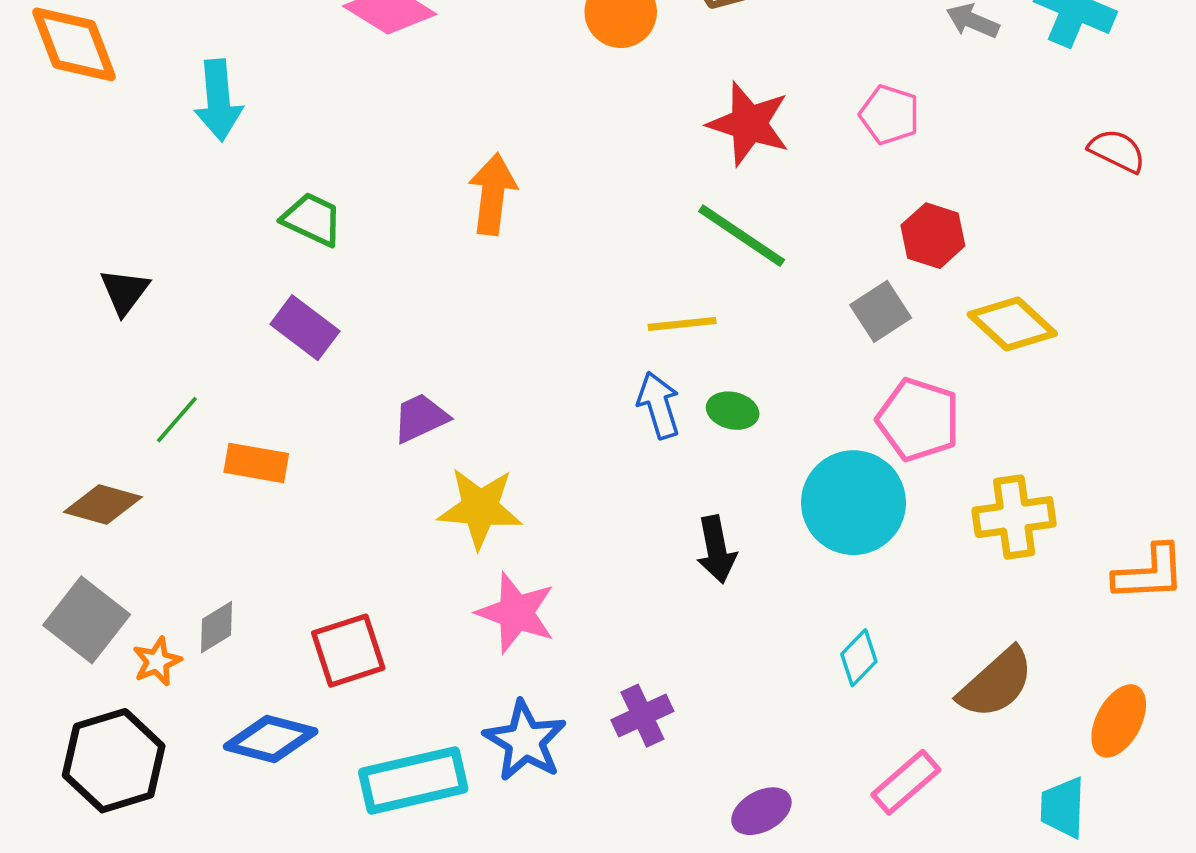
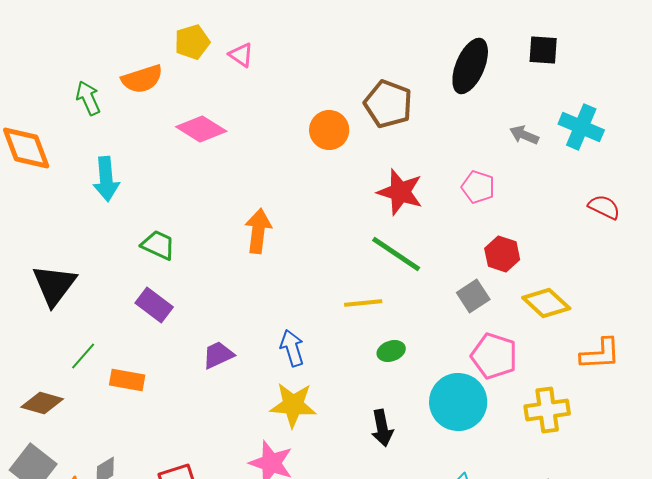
black triangle: (125, 292) -> (54, 285), size x1.6
blue arrow: (659, 405) -> (292, 348), moved
green ellipse: (733, 411) -> (391, 351), turned -32
yellow star: (480, 508) -> (293, 405), moved
orange L-shape: (1149, 573) -> (600, 354), moved

